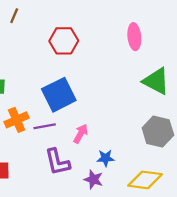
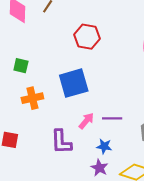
purple line: (45, 126) -> (112, 118), moved
purple star: (93, 179) -> (99, 168), moved

